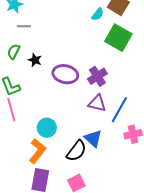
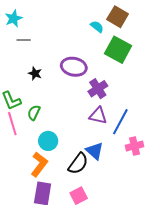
cyan semicircle: (98, 14) -> (97, 27), turned -88
green semicircle: (14, 52) -> (34, 113), moved
purple ellipse: (65, 74) -> (74, 67), moved

